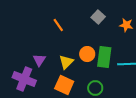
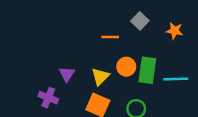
orange line: (58, 25) -> (110, 37), moved, turned -56
purple cross: (24, 79) -> (48, 98), size x0.7

